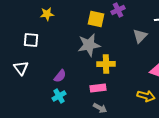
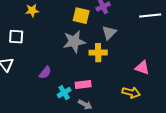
gray triangle: (140, 36) -> (109, 33), moved
yellow cross: (106, 64) -> (98, 53), moved
cyan cross: (59, 96) -> (64, 93), moved

